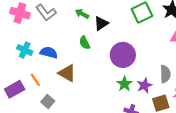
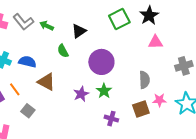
green arrow: (82, 14) -> (47, 26), moved
purple star: (144, 85) -> (81, 94), moved

